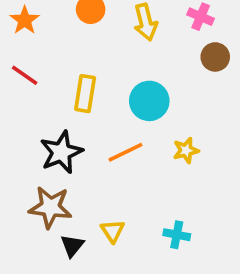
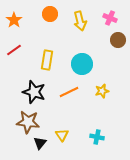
red line: (25, 75) -> (14, 50), turned -70
black star: (61, 152) -> (34, 92), turned -30

